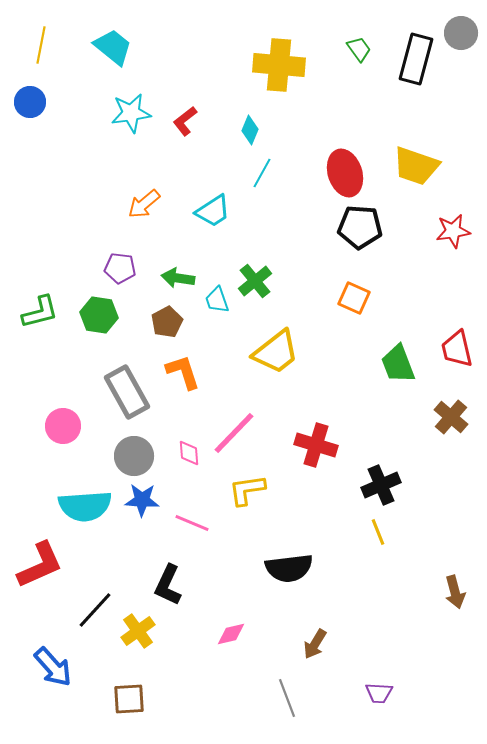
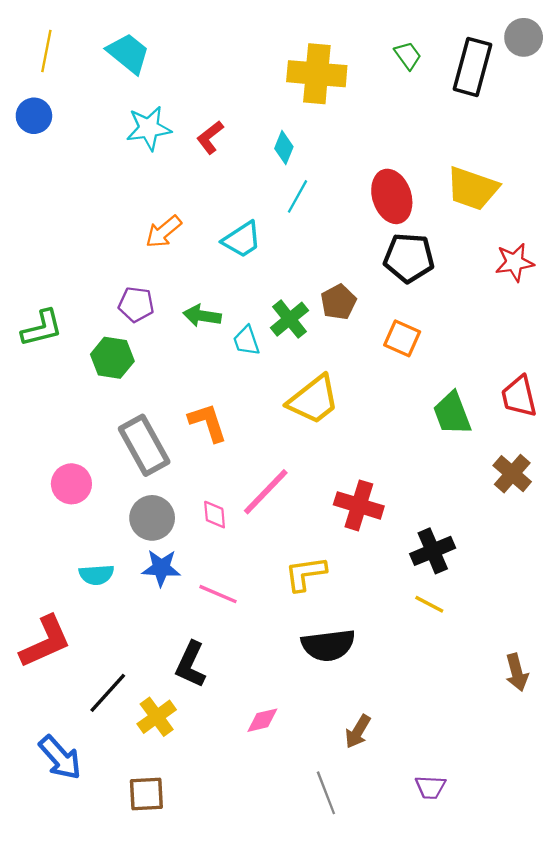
green L-shape: (40, 312) -> (42, 328), moved
brown pentagon: (167, 322) -> (338, 302), moved
yellow L-shape: (247, 490) -> (305, 574), moved
cyan semicircle: (85, 506) -> (96, 575), size x0.6
yellow line: (378, 532) -> (429, 604), turned -40

